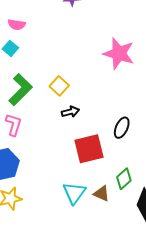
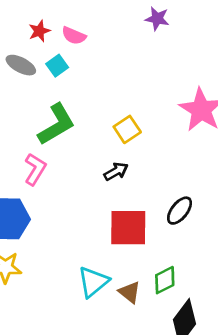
yellow square: (59, 86) -> (127, 129), moved
black arrow: (70, 112) -> (116, 171), turned -30

